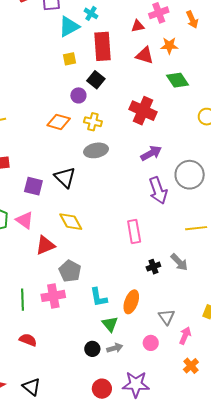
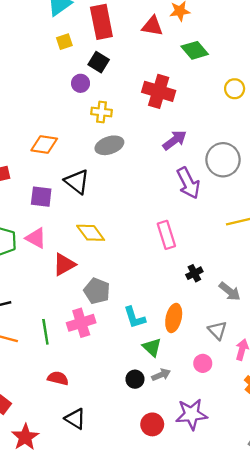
orange diamond: (59, 122) -> (44, 145), moved
gray arrow: (179, 262) -> (230, 291), moved
black triangle: (31, 387) -> (75, 419), moved

